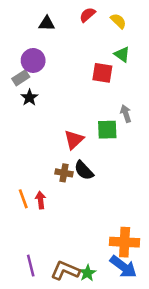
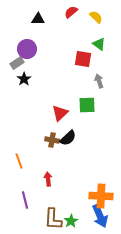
gray arrow: (126, 114) -> (99, 81), moved
black semicircle: (84, 170) -> (68, 138), turned -90
red arrow: (41, 200) -> (48, 179), moved
purple line: (31, 266) -> (25, 200), moved
blue arrow: (123, 267) -> (100, 216), turned 30
brown L-shape: (65, 271) -> (53, 219), turned -110

